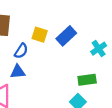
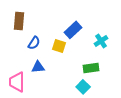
yellow square: (40, 35) -> (59, 46), moved
blue triangle: (18, 72) -> (38, 67), moved

